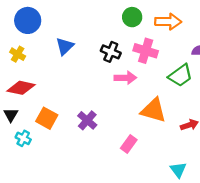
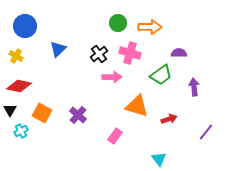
black cross: (111, 52) -> (99, 54), turned 30
cyan cross: (23, 138) -> (21, 131), turned 32

